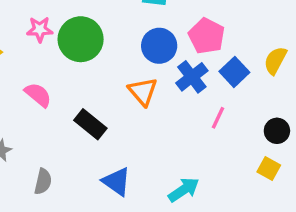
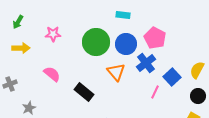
green circle: (81, 39) -> (96, 42), moved
yellow semicircle: (275, 60) -> (197, 70), moved
blue square: (234, 72) -> (172, 77), moved
pink line: (218, 118) -> (155, 92), moved

